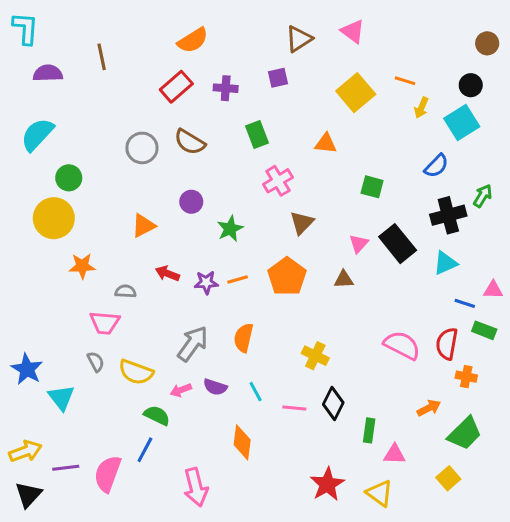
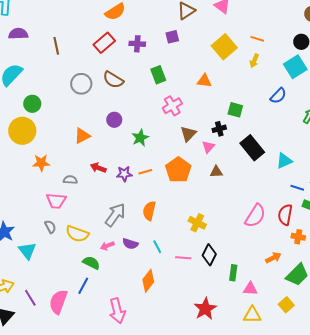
brown line: (102, 57) -> (56, 46), moved
yellow arrow: (421, 108) -> (254, 61), moved
black cross: (448, 215) -> (219, 129), moved, size x0.6
pink triangle: (359, 244) -> (208, 147), moved
pink semicircle: (402, 345) -> (255, 216), turned 95
orange diamond: (242, 442) -> (148, 281), turned 30
purple line: (66, 468) -> (30, 298), turned 66
yellow triangle: (380, 493) -> (252, 315), moved, turned -36

